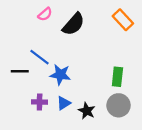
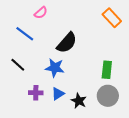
black semicircle: (74, 24) -> (67, 43), moved
blue line: (40, 57) -> (25, 34), moved
black line: (20, 71) -> (18, 65), turned 42

